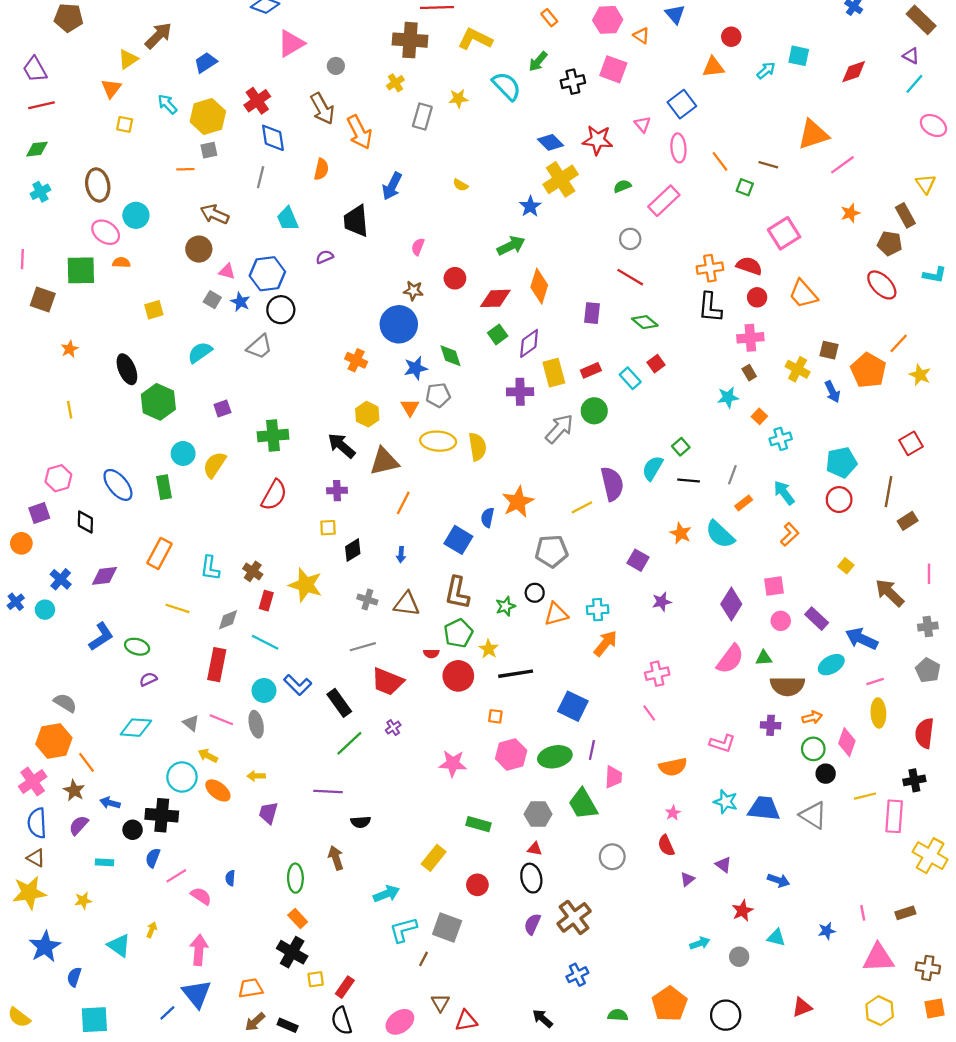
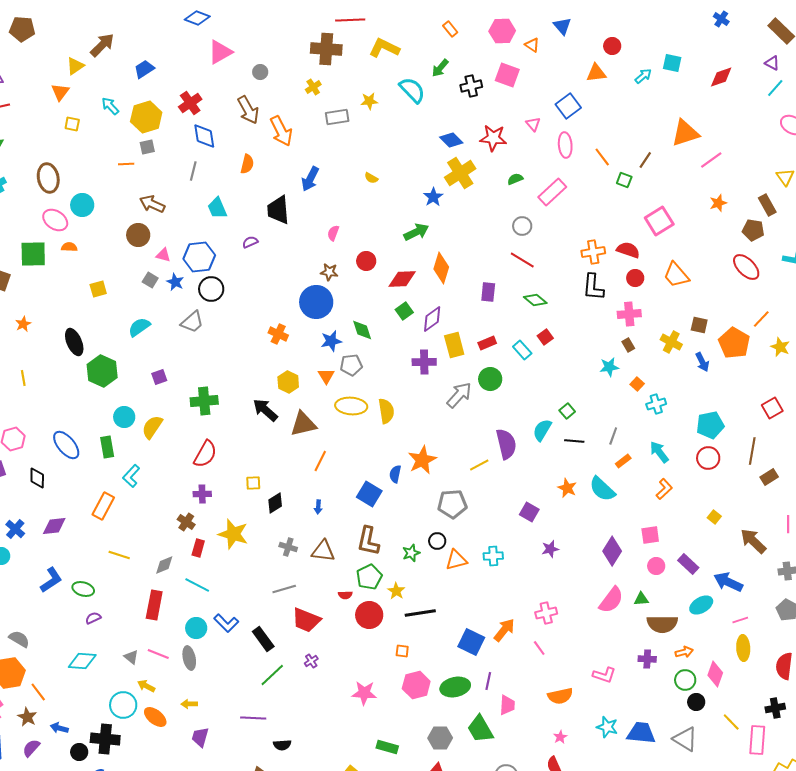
gray rectangle: (422, 116) -> (337, 117), turned 65
brown line: (768, 165) -> (645, 160), turned -72
purple cross: (337, 491) -> (202, 494), moved
cyan L-shape: (210, 568) -> (131, 476), moved, turned 35
orange arrow: (605, 643) -> (504, 630), moved
yellow line: (865, 796) -> (731, 722), turned 60

